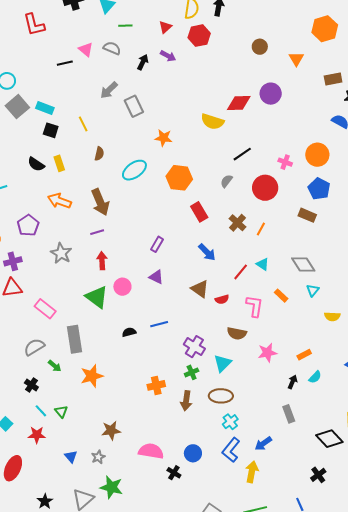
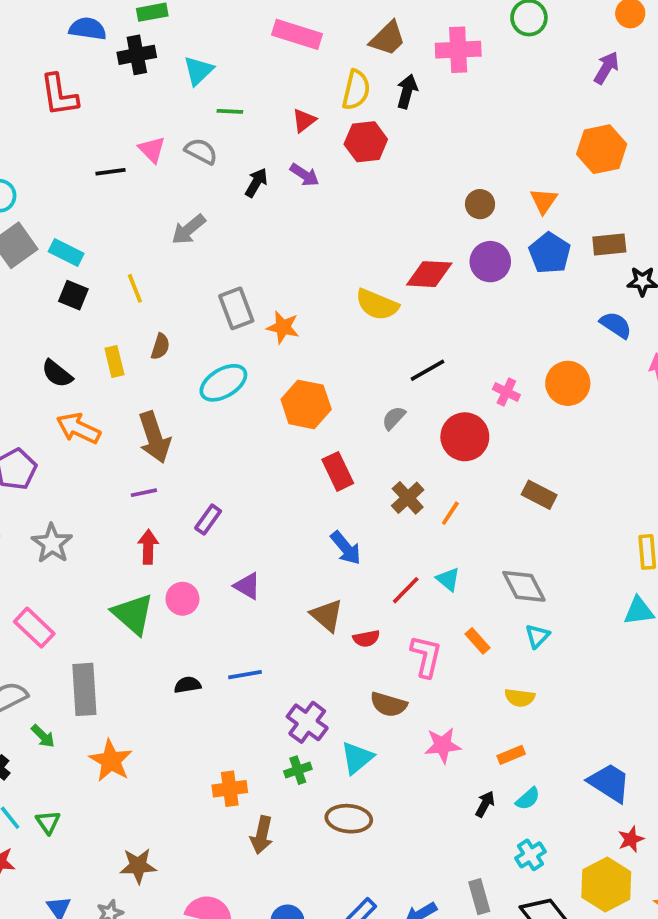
brown circle: (260, 47) -> (480, 204), moved
gray rectangle: (134, 106) -> (236, 308), moved
yellow rectangle: (59, 163) -> (114, 361), moved
black semicircle: (36, 164) -> (57, 374), moved
blue pentagon: (319, 189) -> (550, 253), moved
purple rectangle: (157, 244) -> (208, 520), moved
gray star: (61, 253) -> (52, 543), moved
yellow semicircle: (332, 316) -> (520, 698), moved
orange star: (92, 376) -> (111, 761), turned -30
brown arrow: (186, 401) -> (262, 835), moved
gray rectangle: (289, 414) -> (479, 897), moved
cyan cross: (230, 422) -> (530, 855), moved

